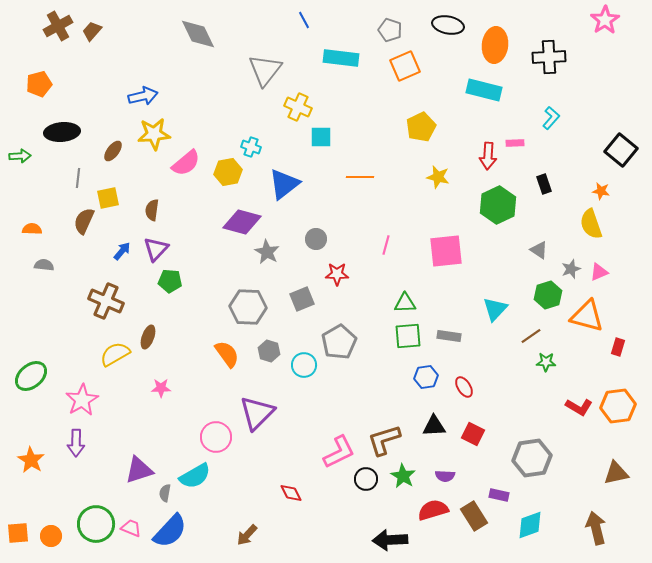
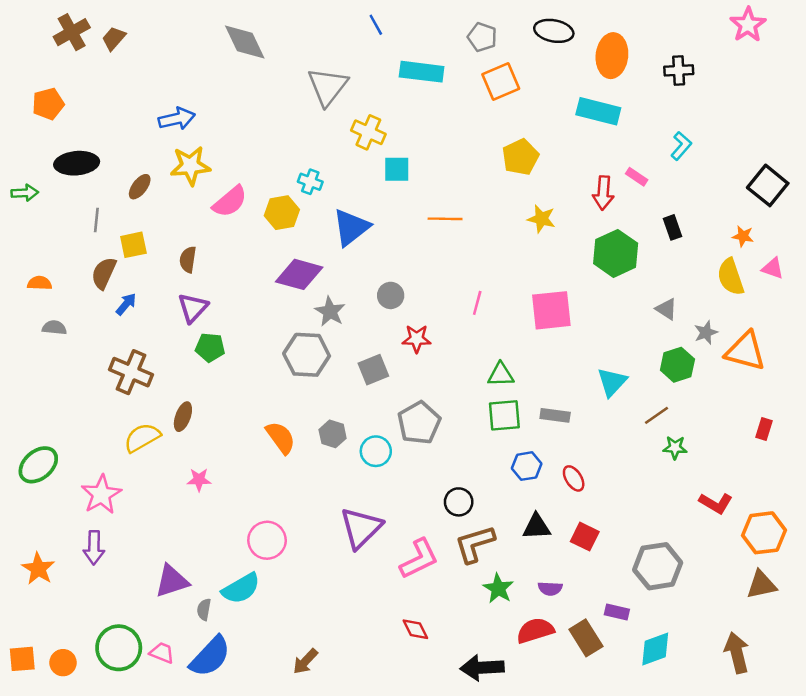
black cross: (549, 57) -> (679, 70), size x0.7
pink rectangle: (515, 143) -> (637, 177), turned 36
blue arrow: (122, 251) -> (126, 304), moved
pink triangle: (599, 272) -> (773, 268), moved, turned 42
gray hexagon: (248, 307) -> (307, 355), moved
orange triangle: (587, 316) -> (745, 351), moved
orange hexagon: (618, 406) -> (764, 533), moved
purple triangle: (257, 413) -> (361, 528), moved
black circle: (366, 479) -> (459, 502), moved
red diamond: (291, 493) -> (415, 629), moved

